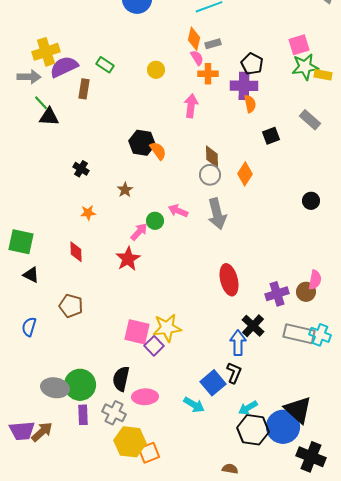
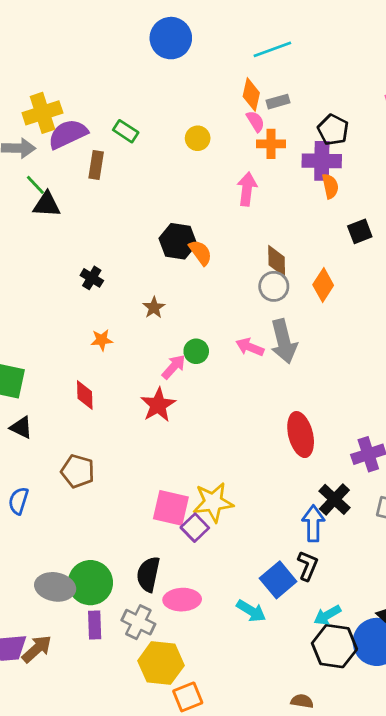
pink arrow: (178, 211) -> (250, 347), moved
orange square: (149, 453) -> (188, 697), moved

